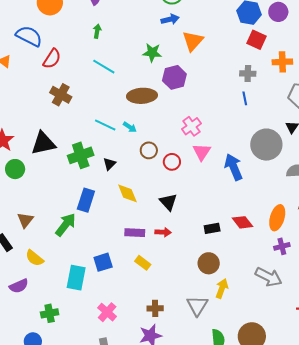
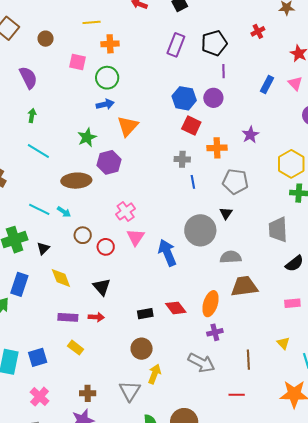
green star: (152, 53) -> (87, 137), turned -30
blue line: (245, 98) -> (193, 182), moved
blue square: (103, 262) -> (38, 357), moved

